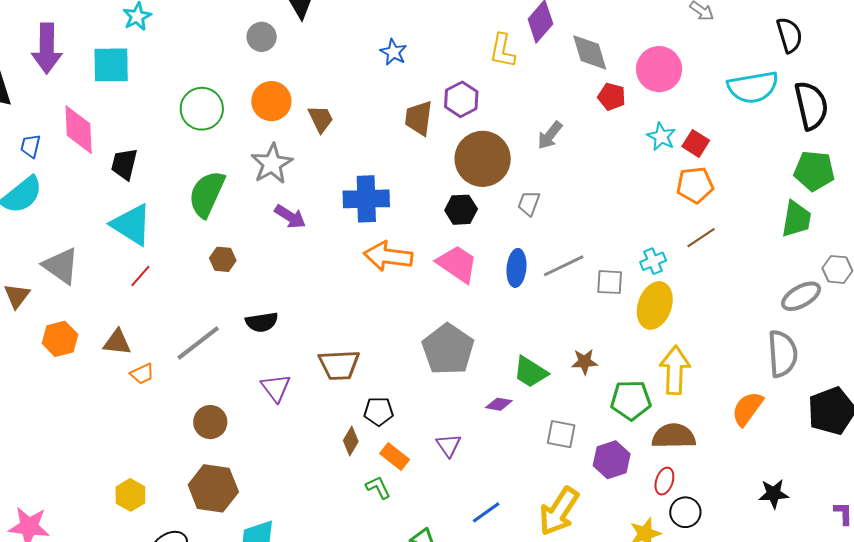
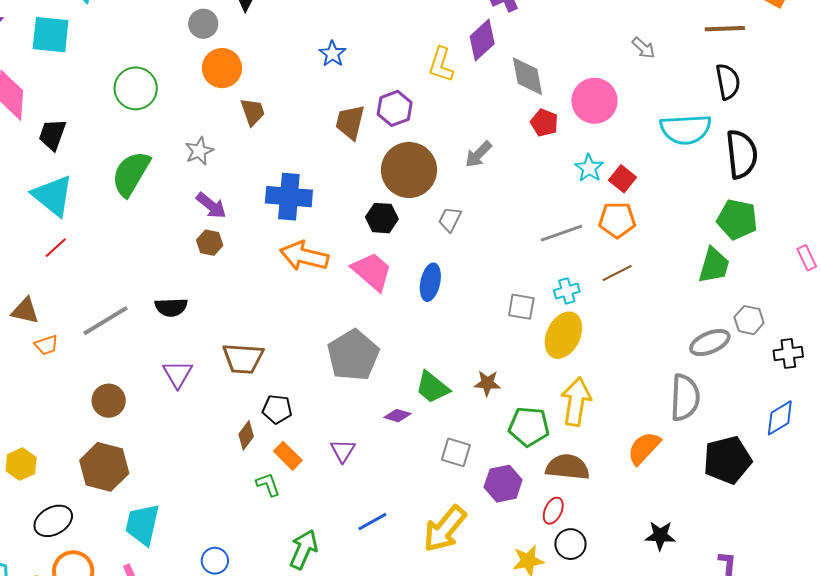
orange circle: (271, 101) -> (222, 68), moved
gray star: (272, 164) -> (199, 151), size x0.7
brown hexagon: (223, 259) -> (210, 243), moved
gray line: (564, 266) -> (562, 233), moved

